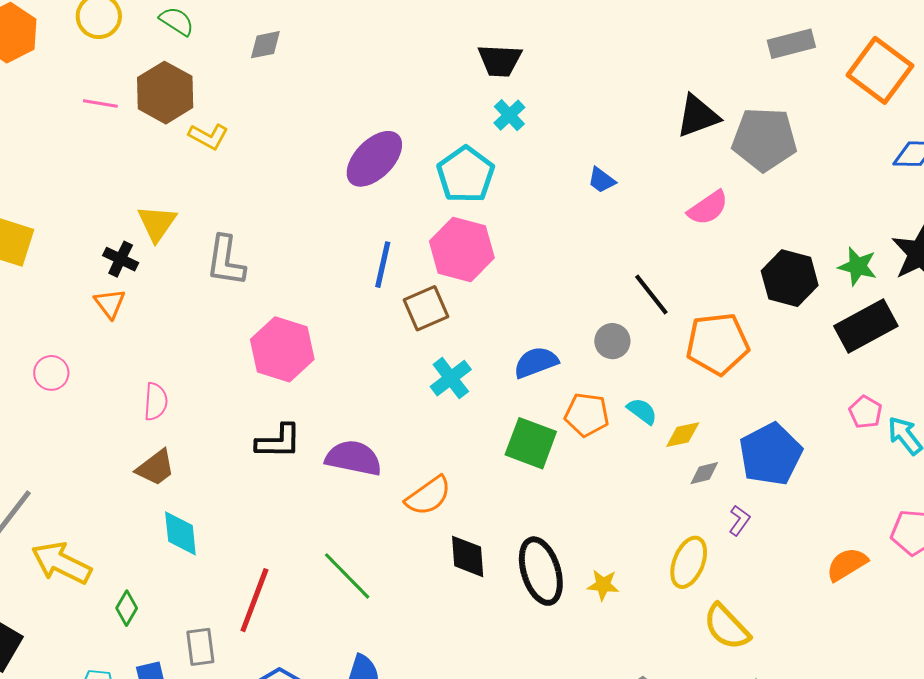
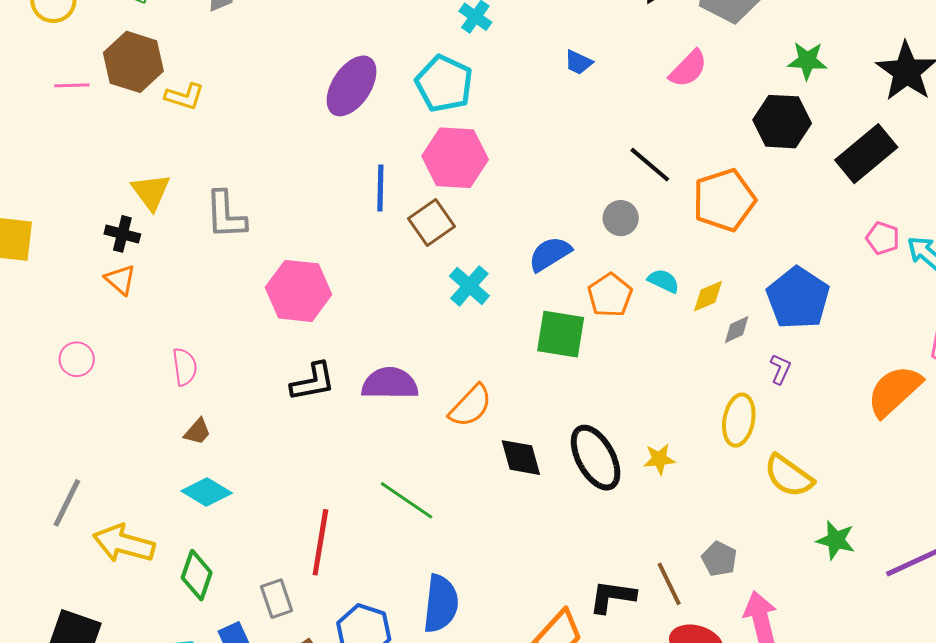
green star: (858, 266) -> (807, 61), moved
orange pentagon: (587, 415) -> (610, 295), turned -30
brown trapezoid: (156, 468) -> (197, 432), size x0.7
cyan diamond: (180, 533) -> (207, 492), moved, turned -42
orange semicircle: (847, 564) -> (894, 391), size x1.4
green diamond: (127, 608) -> (197, 575), size x1.4

